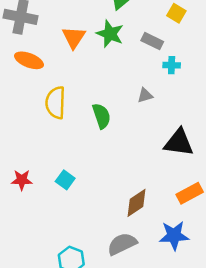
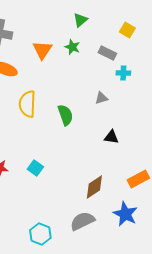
green star: (110, 34) -> (72, 47), size x0.7
black triangle: (179, 142) -> (111, 137), moved, size x0.6
blue star: (174, 236) -> (125, 214), turned 30

